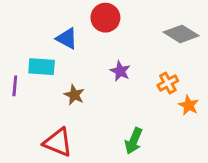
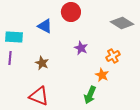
cyan rectangle: (42, 67) -> (14, 37), moved
brown star: (74, 95) -> (42, 63), moved
orange star: (189, 105) -> (102, 75), moved

